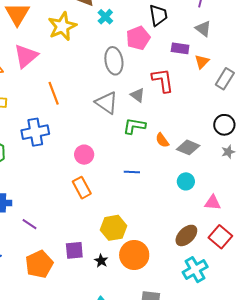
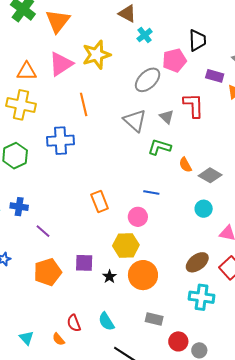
yellow star: (62, 26) -> (96, 55), moved
gray ellipse: (114, 61) -> (148, 80), turned 48
pink circle: (84, 155) -> (138, 217), moved
cyan cross: (195, 270) -> (202, 297), turned 30

